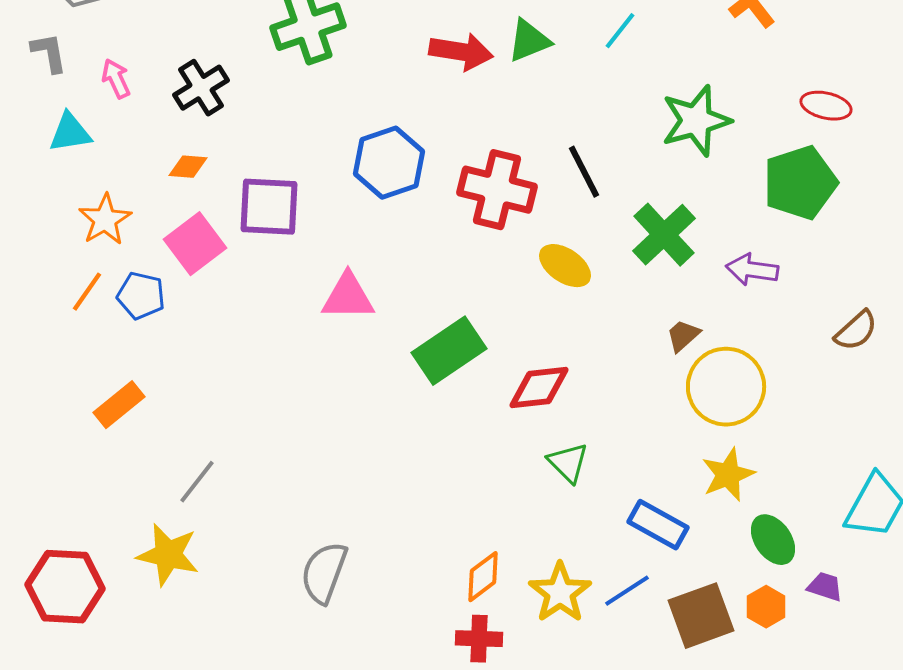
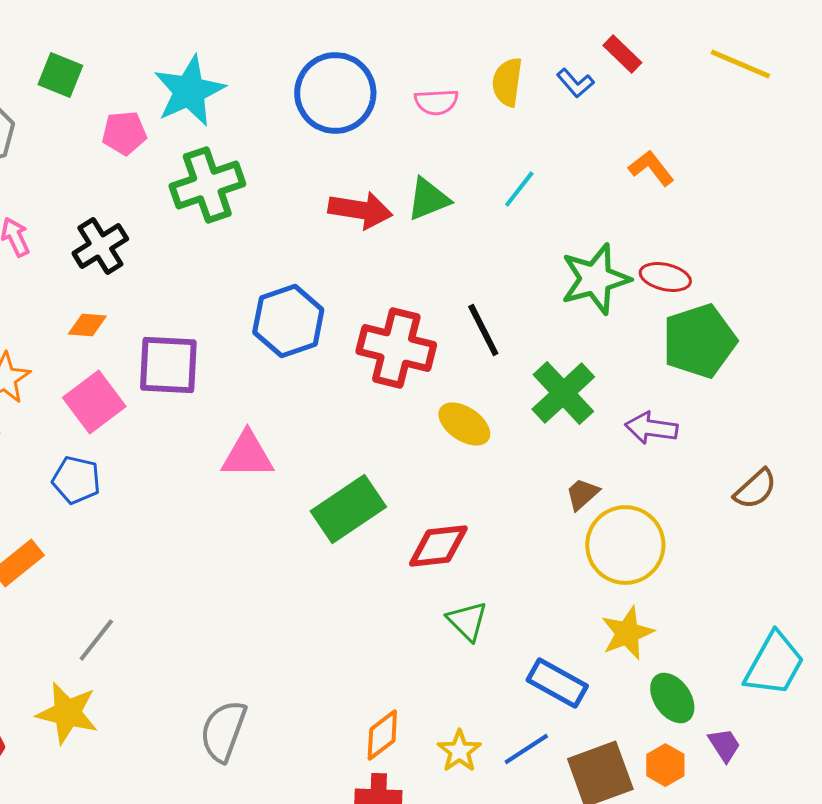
red ellipse: (826, 106) -> (665, 277), moved
blue pentagon: (141, 296) -> (76, 480), moved
purple trapezoid: (825, 587) -> (724, 745), turned 39
yellow star: (560, 593) -> (459, 751), size x0.7

